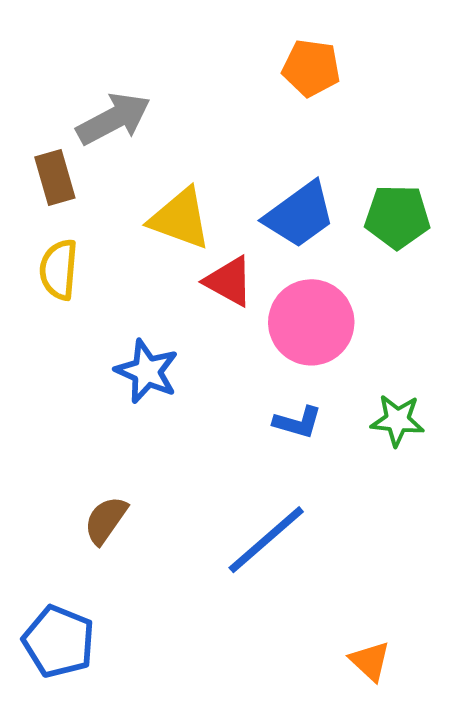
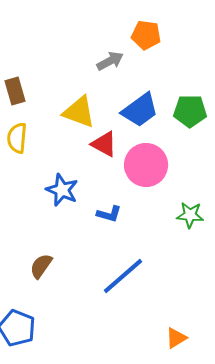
gray arrow: (114, 119) -> (110, 61), moved, size x0.7
blue L-shape: (298, 422) -> (109, 214), moved
orange triangle: (370, 661) -> (176, 338), turned 45

